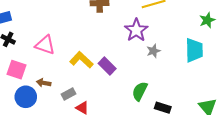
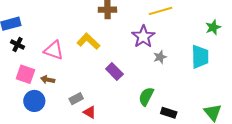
yellow L-shape: (81, 60) -> (88, 41), moved
brown arrow: (44, 83) -> (48, 80), moved

